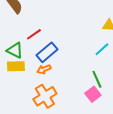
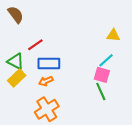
blue rectangle: (47, 52) -> (49, 63), turned 40
yellow rectangle: (16, 66) -> (17, 78), turned -42
pink square: (93, 94) -> (102, 75), moved, turned -35

